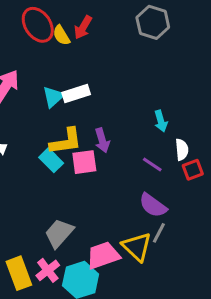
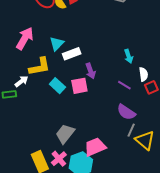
white rectangle: (76, 94) -> (72, 54), moved
yellow L-shape: (66, 141) -> (40, 67), moved
yellow triangle: (137, 247) -> (145, 140), moved

